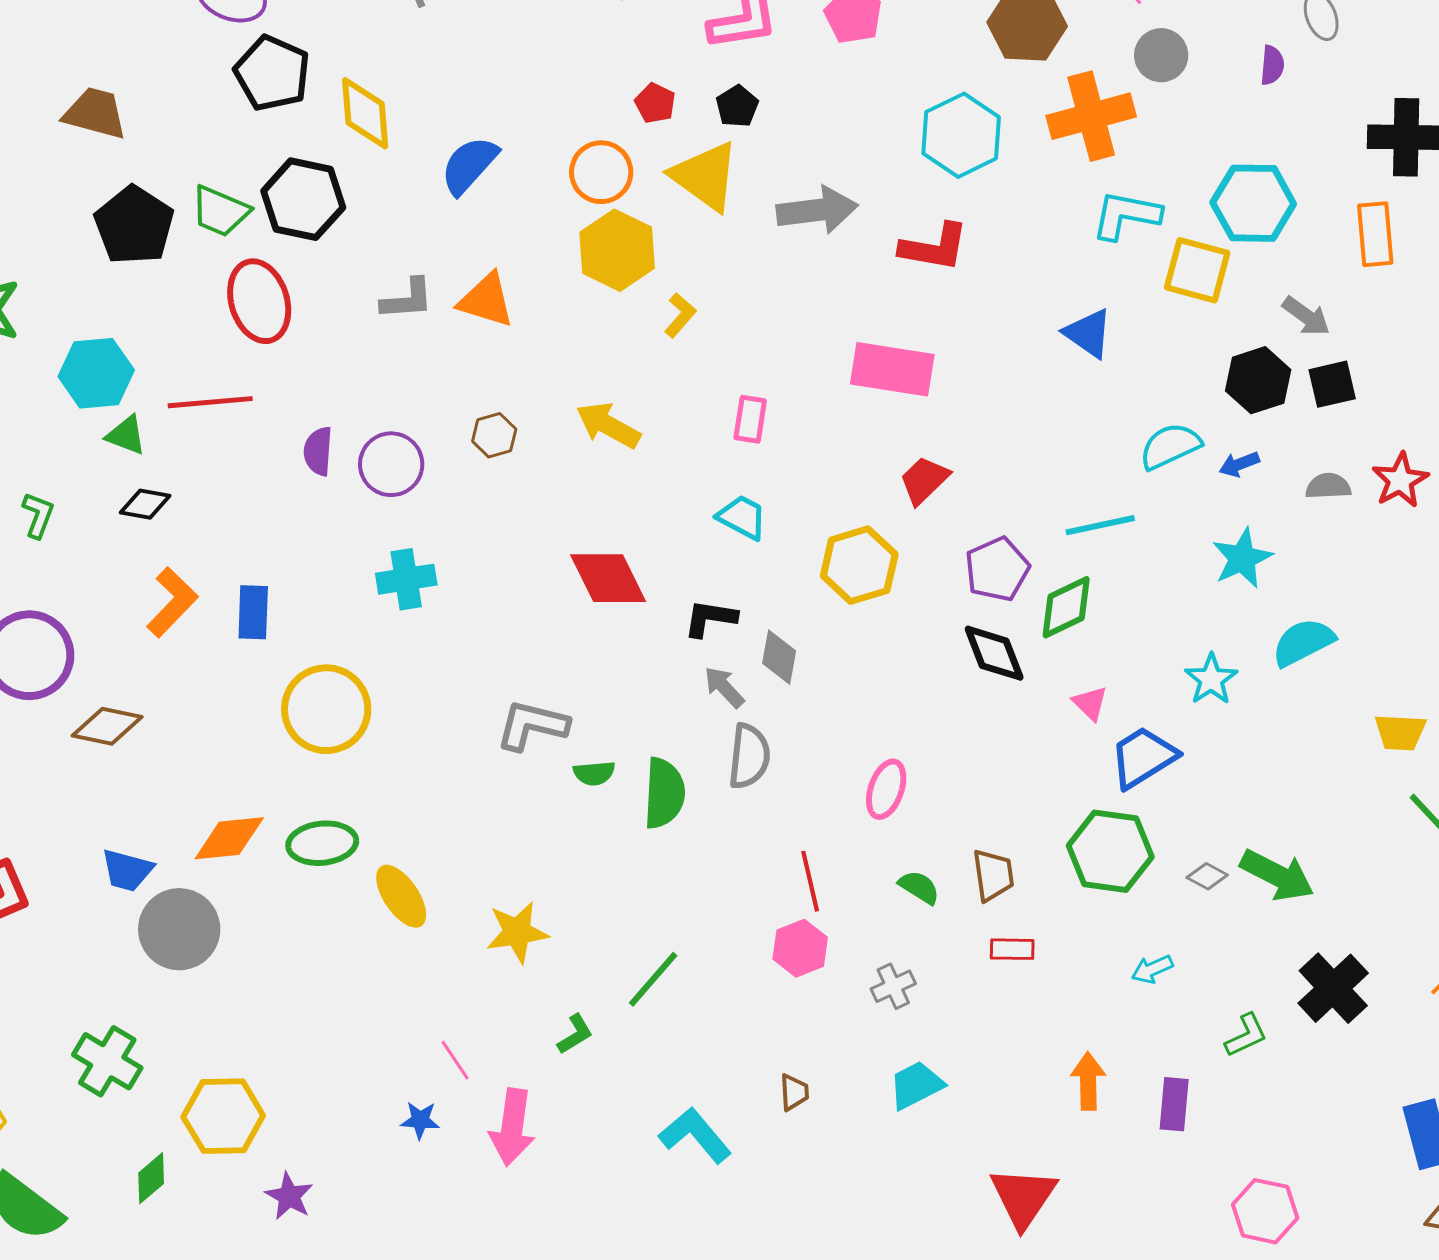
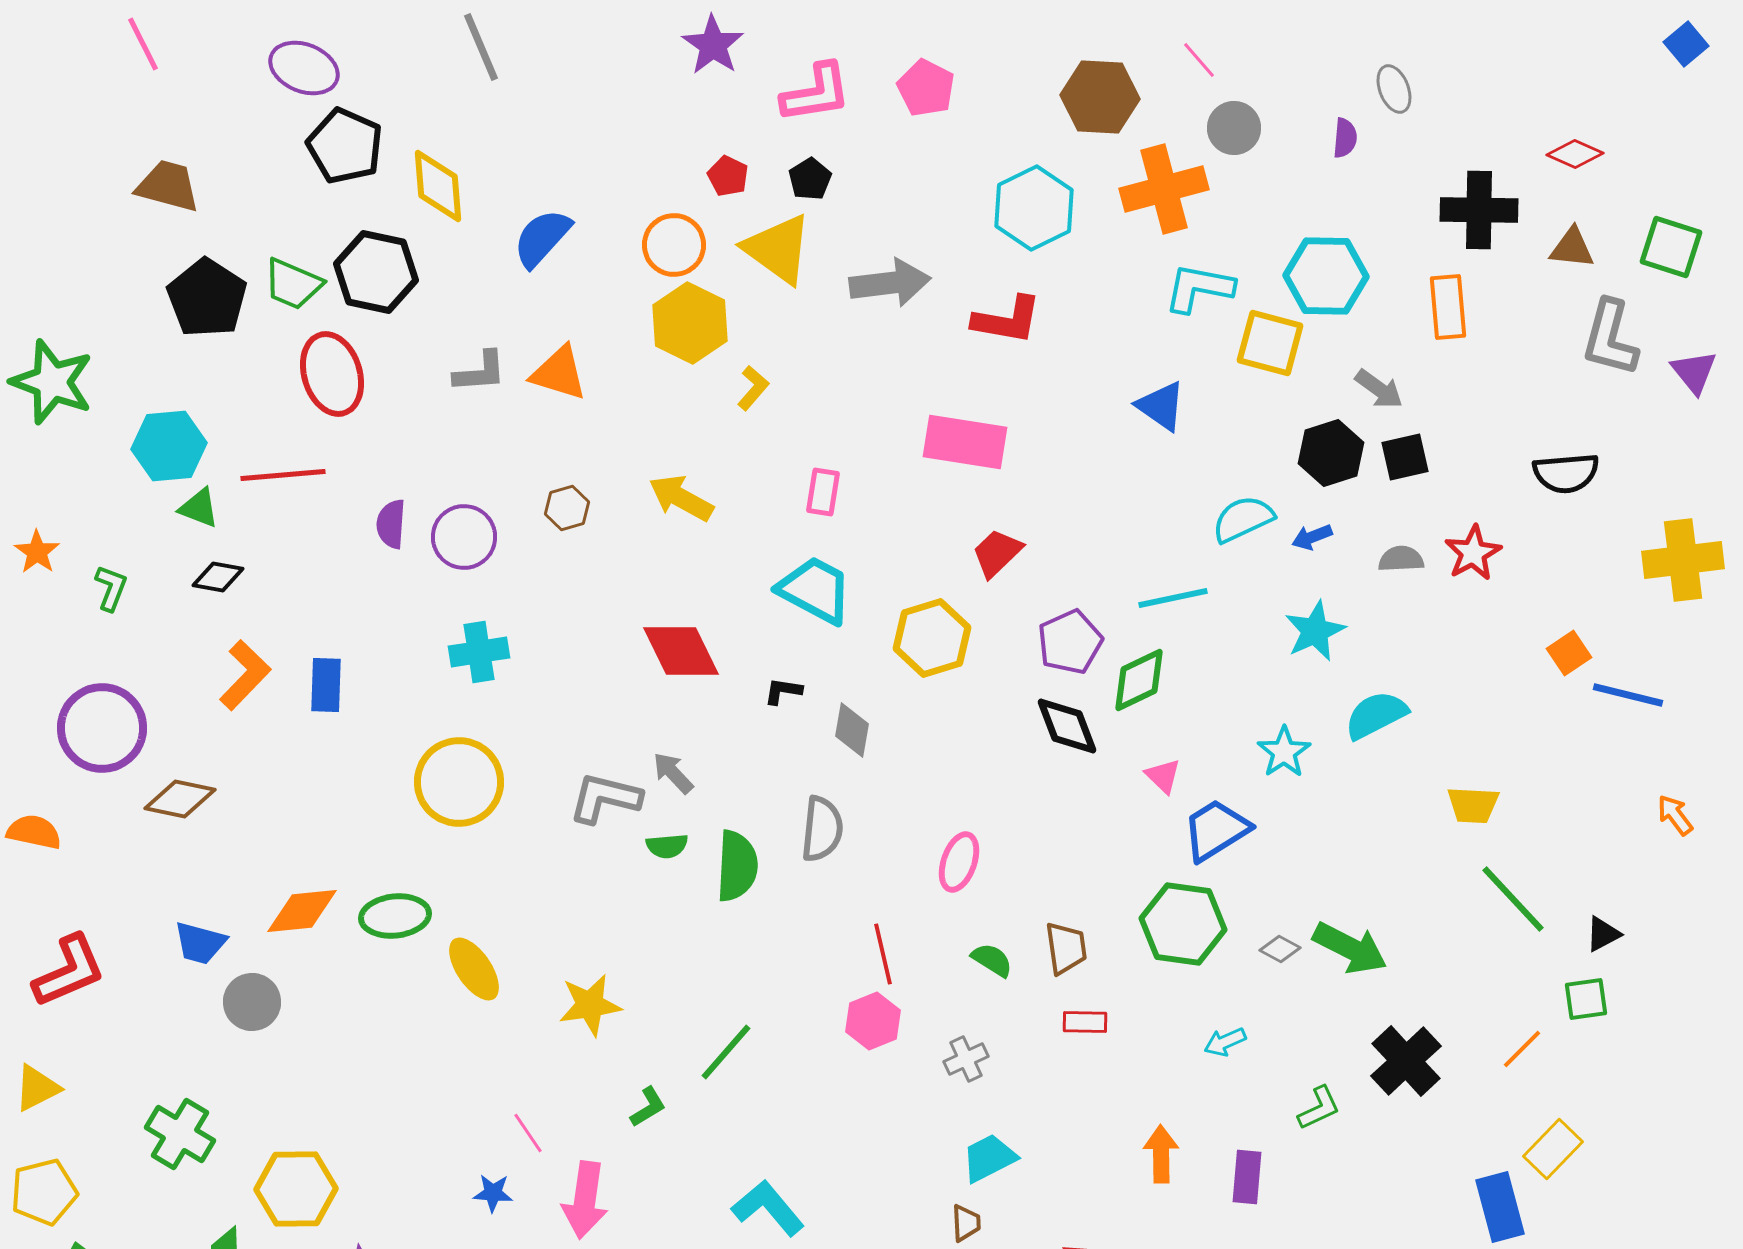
cyan trapezoid: (742, 517) -> (815, 590), size x1.5
black L-shape: (710, 618) -> (783, 691), size x0.7
gray arrow: (724, 687) -> (673, 773), moved
yellow circle: (326, 709) -> (459, 782), moved
gray circle: (179, 929) -> (252, 1002), size x0.7
brown trapezoid: (794, 1092) -> (966, 1223), moved

